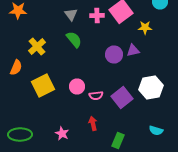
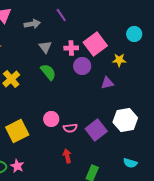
purple circle: (114, 54) -> (82, 66), moved
yellow square: (43, 86) -> (17, 131), moved
pink star: (62, 134) -> (17, 166), moved

